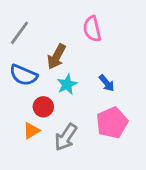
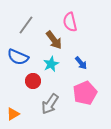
gray line: (19, 33) -> (26, 25), moved
brown arrow: (56, 57) -> (54, 40), moved, turned -66
orange triangle: (31, 131) -> (13, 114), moved

